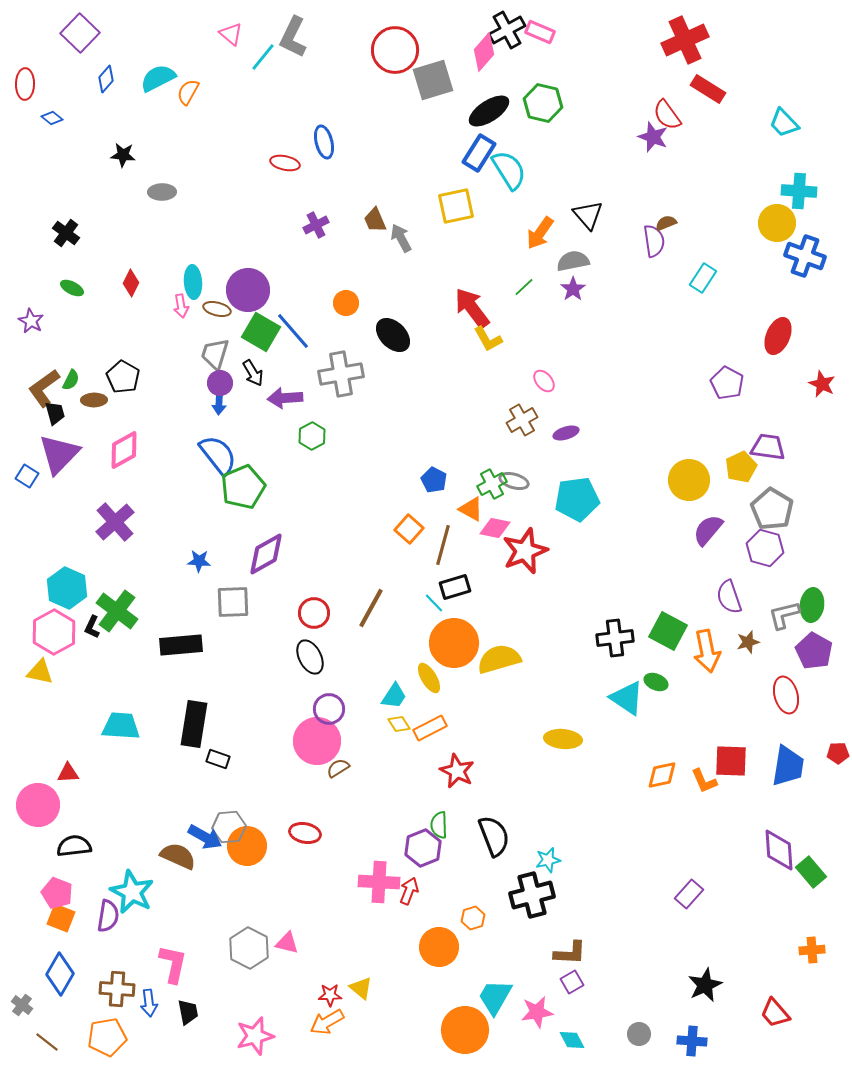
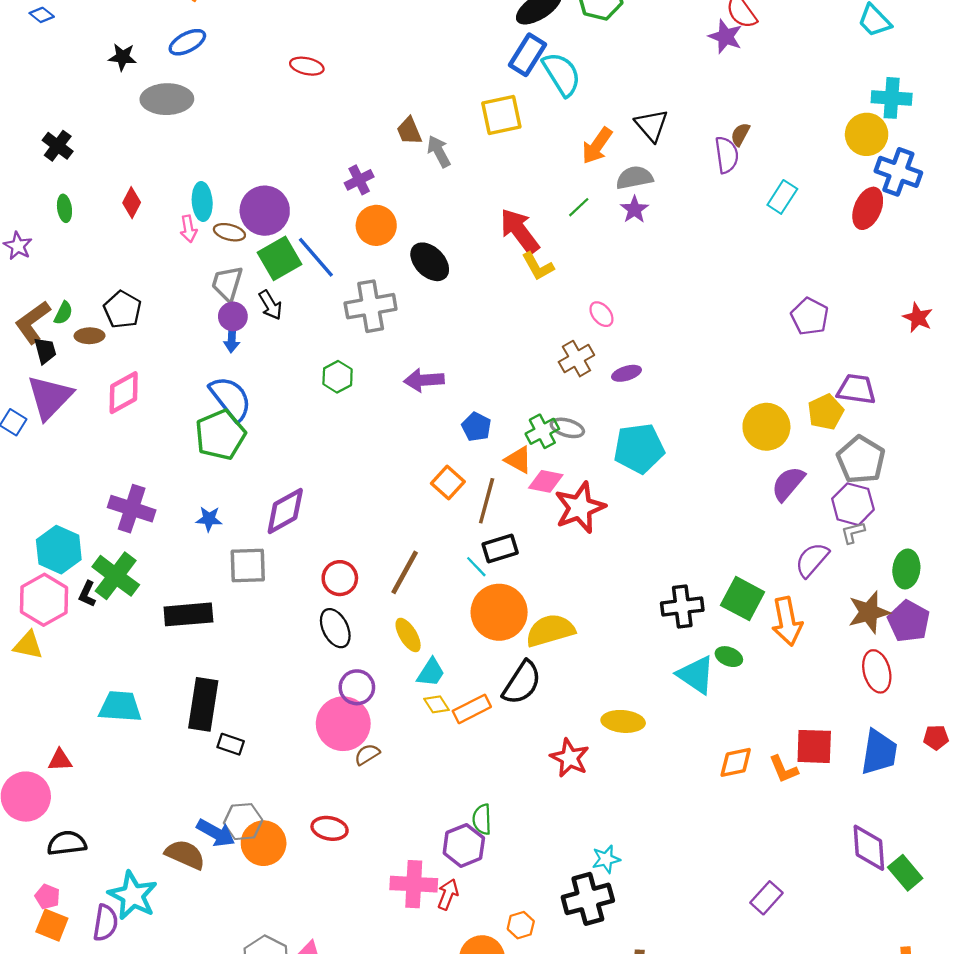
blue ellipse: (324, 142) -> (187, 42), moved, turned 76
gray ellipse: (162, 192) -> (167, 99), size x1.6
brown semicircle: (666, 223) -> (740, 134), turned -40
purple cross: (316, 225) -> (359, 180), moved
green ellipse: (72, 288) -> (64, 208), turned 55
orange circle: (346, 303) -> (376, 225), size x1.4
green square: (261, 332) -> (280, 258), turned 30
red ellipse: (778, 336) -> (868, 208), moved
purple arrow: (285, 398) -> (424, 380), moved
green pentagon: (243, 487) -> (220, 435), moved
purple cross: (115, 522) -> (132, 509), moved, turned -30
purple semicircle: (729, 597) -> (812, 560), turned 60
gray L-shape: (784, 615) -> (853, 533), moved, size x0.7
brown star: (748, 642) -> (869, 612), moved, size x1.6
yellow ellipse: (429, 678) -> (408, 635), moved
red star: (457, 771) -> (570, 758), moved
black semicircle: (494, 836) -> (522, 683), moved, turned 54
pink pentagon: (57, 893) -> (47, 897), size x0.7

